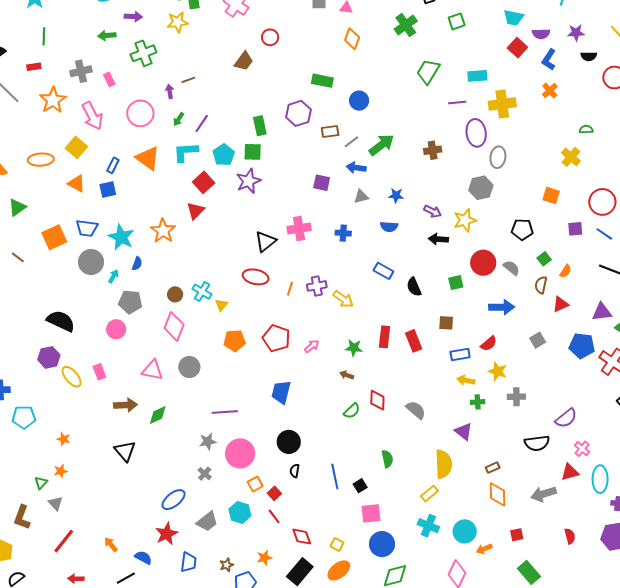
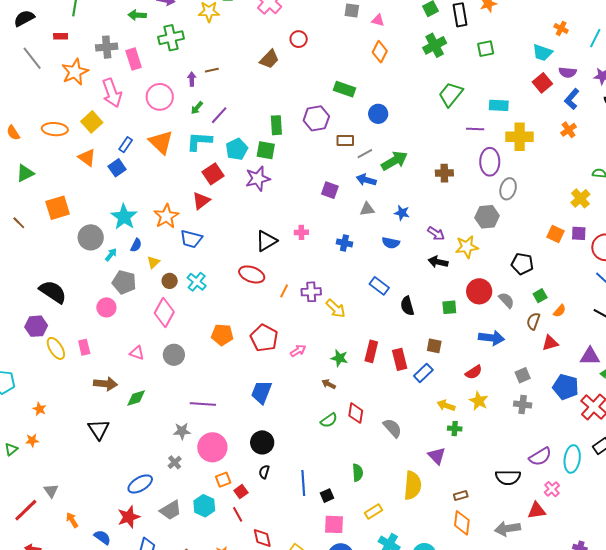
pink rectangle: (109, 79) -> (134, 59), size x1.5
blue square: (108, 189) -> (117, 168), turned -30
blue trapezoid: (87, 228) -> (191, 239), moved
pink cross: (299, 228) -> (301, 232), size x0.6
purple square: (575, 229) -> (579, 233), moved
yellow triangle: (221, 305) -> (153, 262), moved
blue rectangle: (460, 354) -> (423, 373), moved, turned -42
pink triangle: (152, 370) -> (137, 353), size x0.7
gray cross: (516, 397) -> (523, 404), moved
cyan ellipse: (600, 479) -> (572, 459), moved
yellow rectangle: (429, 494) -> (374, 512), moved
gray triangle: (56, 503) -> (51, 491), moved

